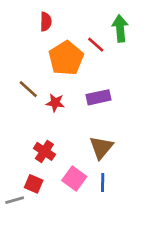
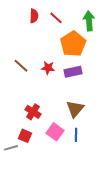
red line: (96, 45) -> (56, 18), moved
orange pentagon: (66, 58) -> (73, 44), moved
red star: (55, 103) -> (48, 68), moved

